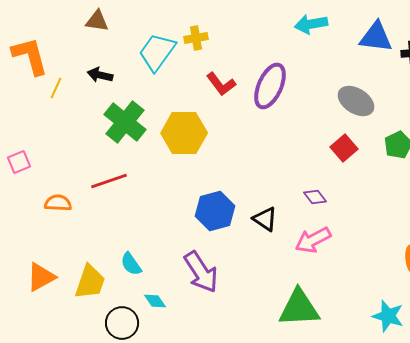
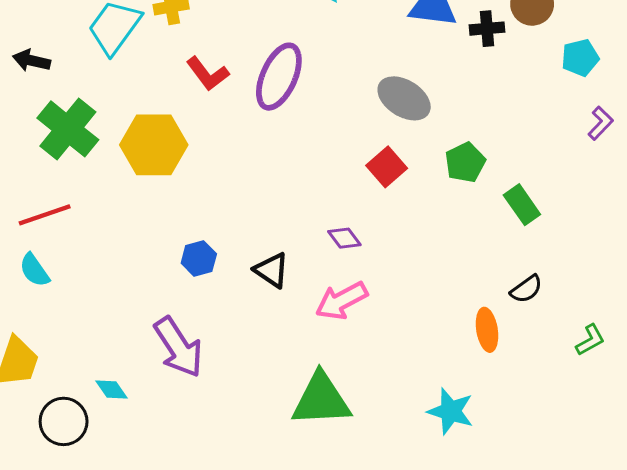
blue hexagon: (215, 211) -> (199, 258), size x0.6
cyan semicircle: (131, 264) -> (34, 270), moved

